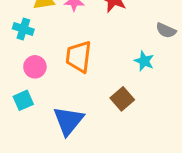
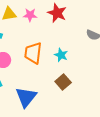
cyan star: (144, 61) -> (61, 55), moved

